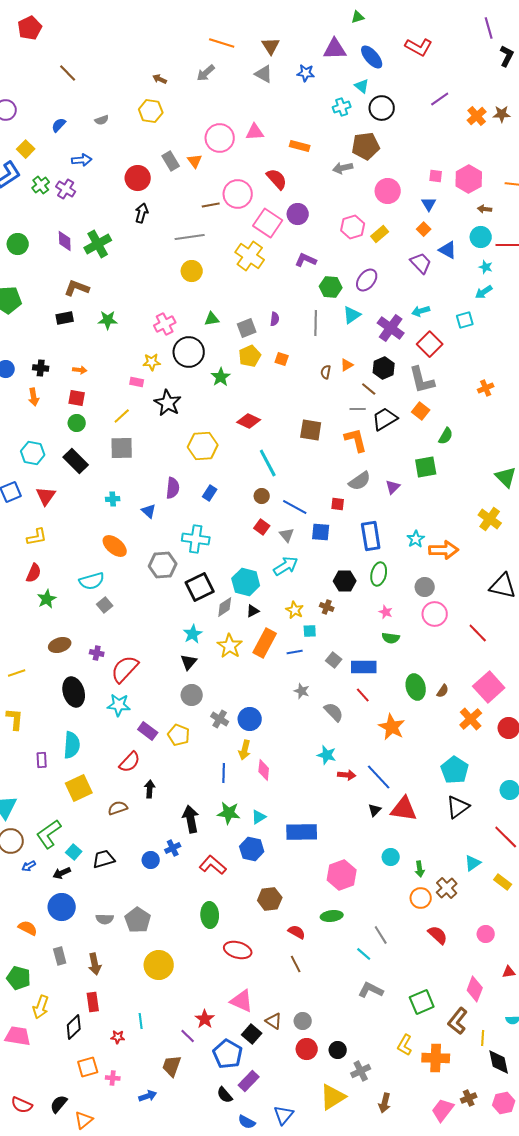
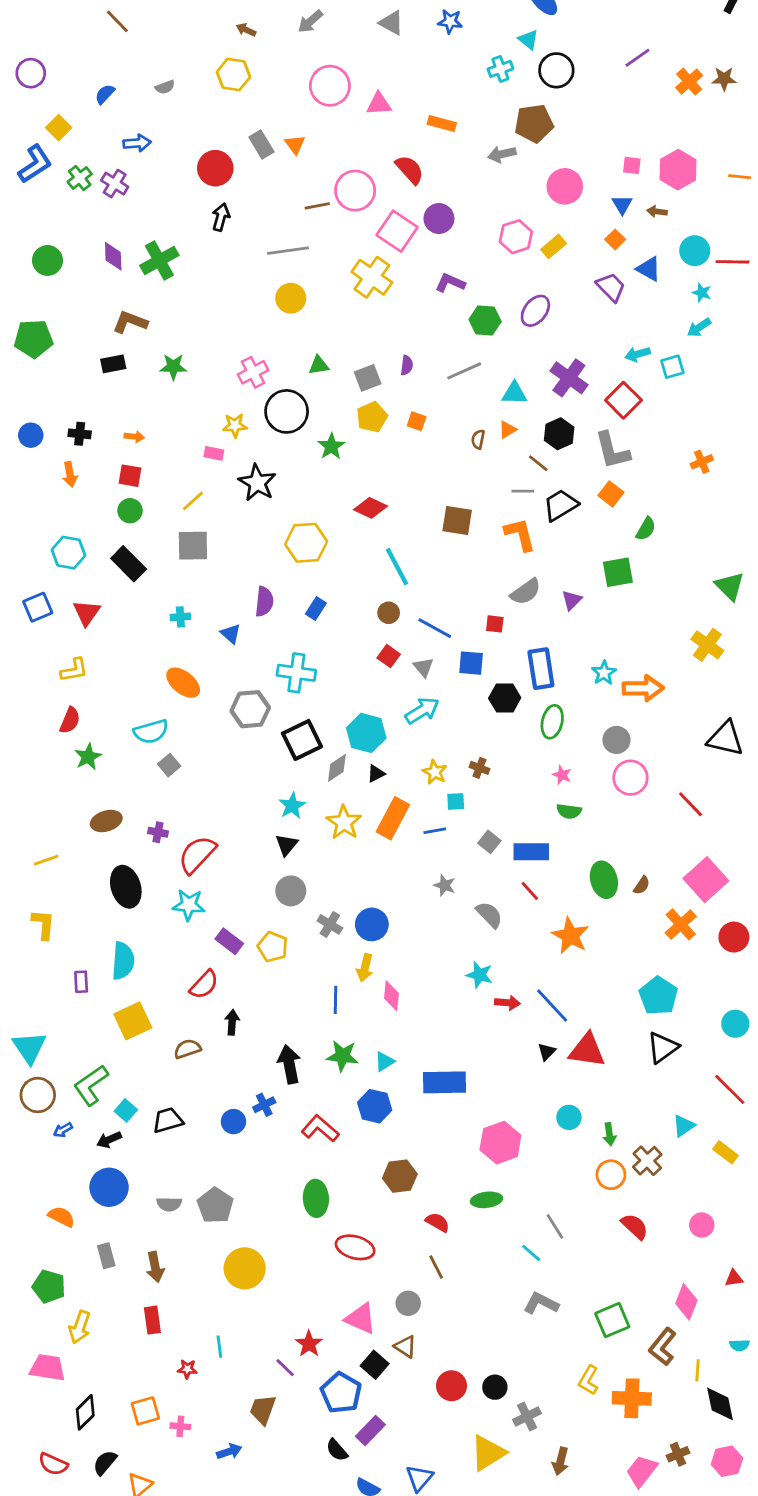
pink circle: (220, 138) -> (330, 86), moved
brown arrow: (485, 209) -> (657, 212), moved
cyan arrow: (421, 311) -> (637, 354), moved
cyan triangle: (352, 315) -> (514, 393), moved, turned 36
gray line: (316, 323) -> (464, 371), turned 65
black hexagon: (345, 581) -> (505, 698), moved
gray circle: (303, 1021) -> (408, 1303), moved
black diamond: (74, 1027) -> (85, 1412), moved

